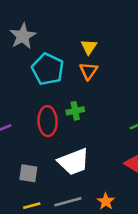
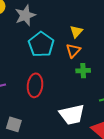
green cross: (75, 111) -> (83, 71), moved
white trapezoid: (74, 162) -> (72, 115), moved

